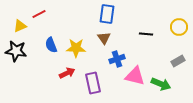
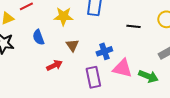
brown triangle: (104, 38) -> (72, 45), moved
yellow star: (76, 48) -> (63, 16), moved
purple rectangle: (93, 83) -> (93, 77), moved

